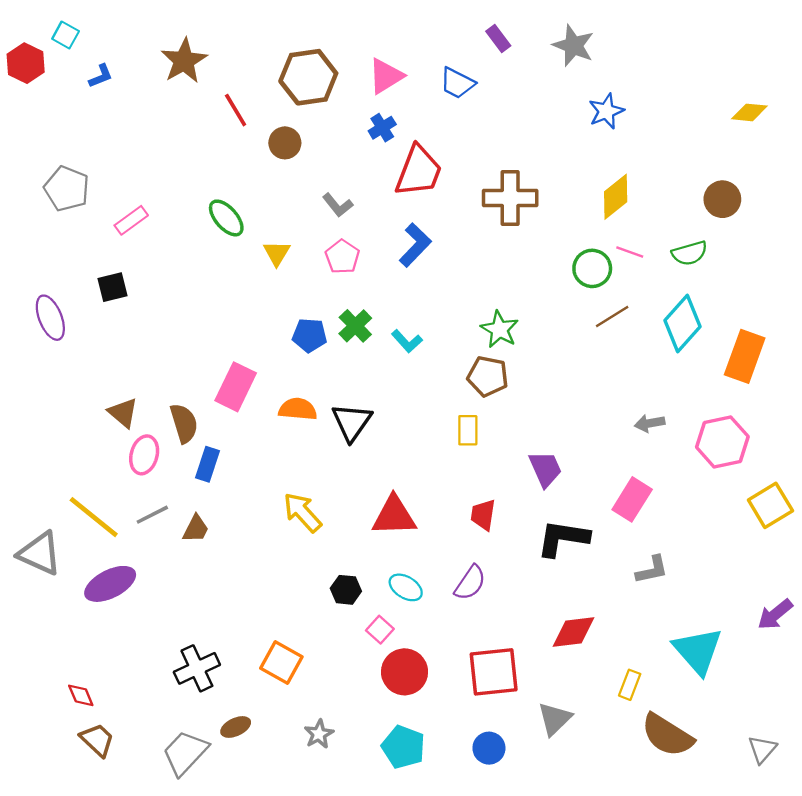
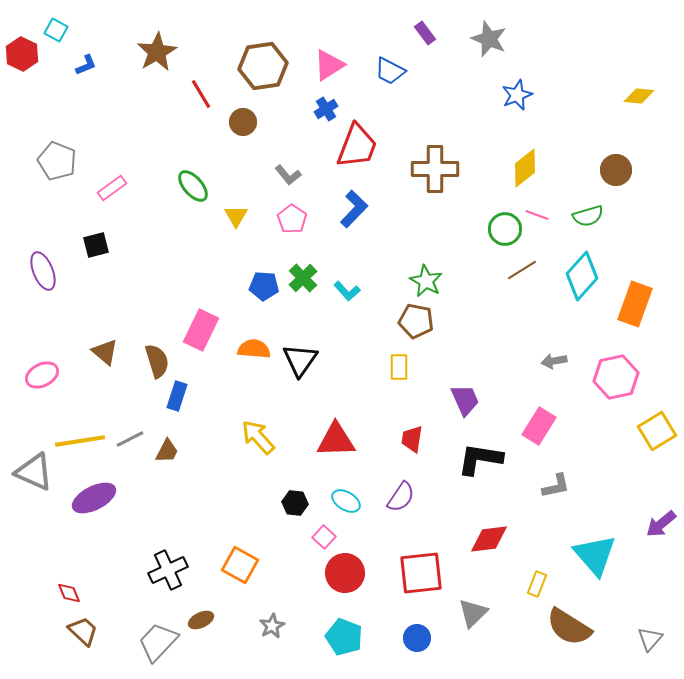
pink ellipse: (144, 455) -> (42, 375), moved, turned 48
yellow line: (94, 517) -> (80, 441), turned -48

